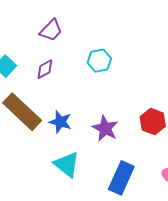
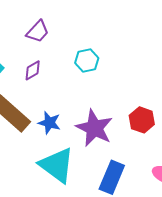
purple star: (105, 128) -> (94, 128), size x1.4
cyan triangle: (67, 164) -> (57, 165), size x1.4

